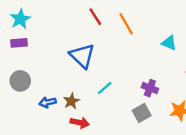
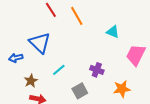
blue arrow: (48, 102) -> (16, 58), moved
gray square: (142, 113) -> (80, 91), moved

